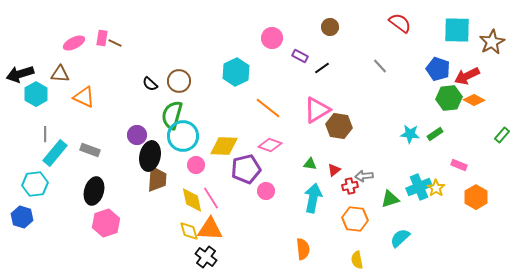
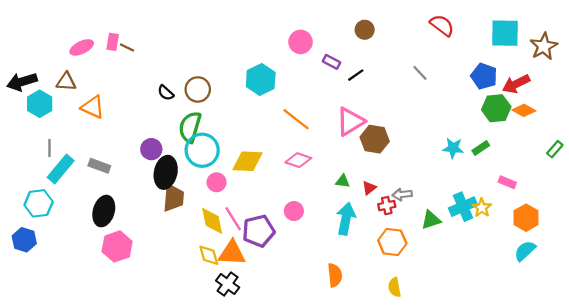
purple pentagon: (246, 169) -> (259, 231), moved
cyan semicircle: (400, 238) -> (525, 251), moved

